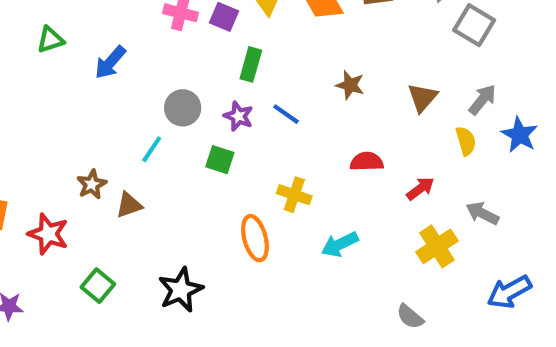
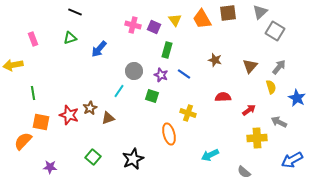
blue star: (520, 135) -> (297, 98), moved
red star: (48, 234) -> (69, 115), moved
cyan arrow: (340, 244) -> (210, 155), moved
yellow cross: (437, 246) -> (257, 138), turned 30

